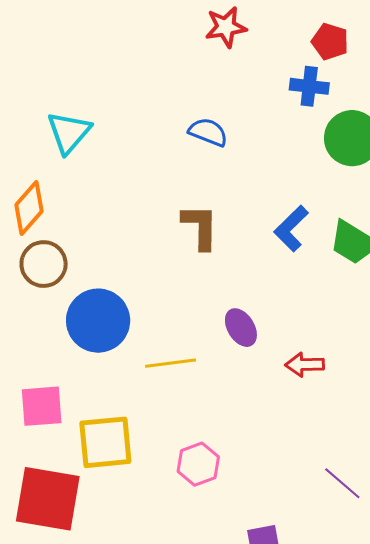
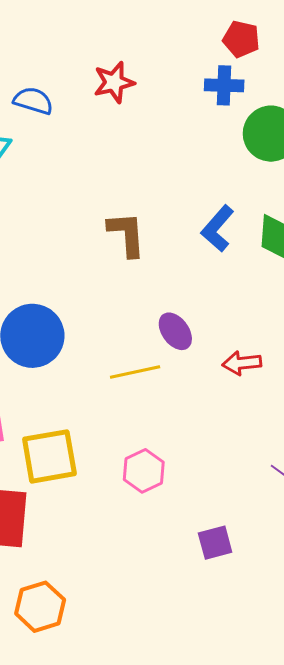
red star: (226, 27) -> (114, 82), moved
blue semicircle: (208, 132) -> (33, 101), moved
yellow line: (171, 363) -> (135, 372), moved

